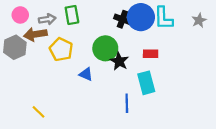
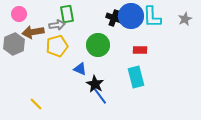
gray arrow: (47, 19) -> (57, 25), moved
yellow pentagon: (61, 49) -> (57, 46), turned 30
black star: (119, 61) -> (95, 84), moved
blue line: (127, 103) -> (100, 96), moved, turned -36

